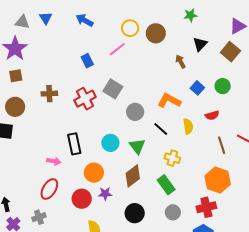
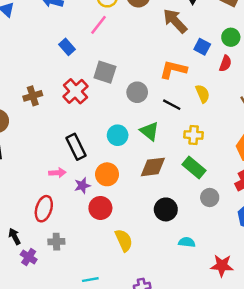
brown arrow: (180, 61) -> (175, 21), size x1.6
red semicircle: (212, 115) -> (225, 63), moved, turned -40
brown diamond: (133, 176) -> (153, 167), turned 45
red ellipse: (49, 189) -> (44, 209), moved
purple star: (105, 194) -> (82, 186), moved
gray cross: (39, 217) -> (56, 242), turned 32

